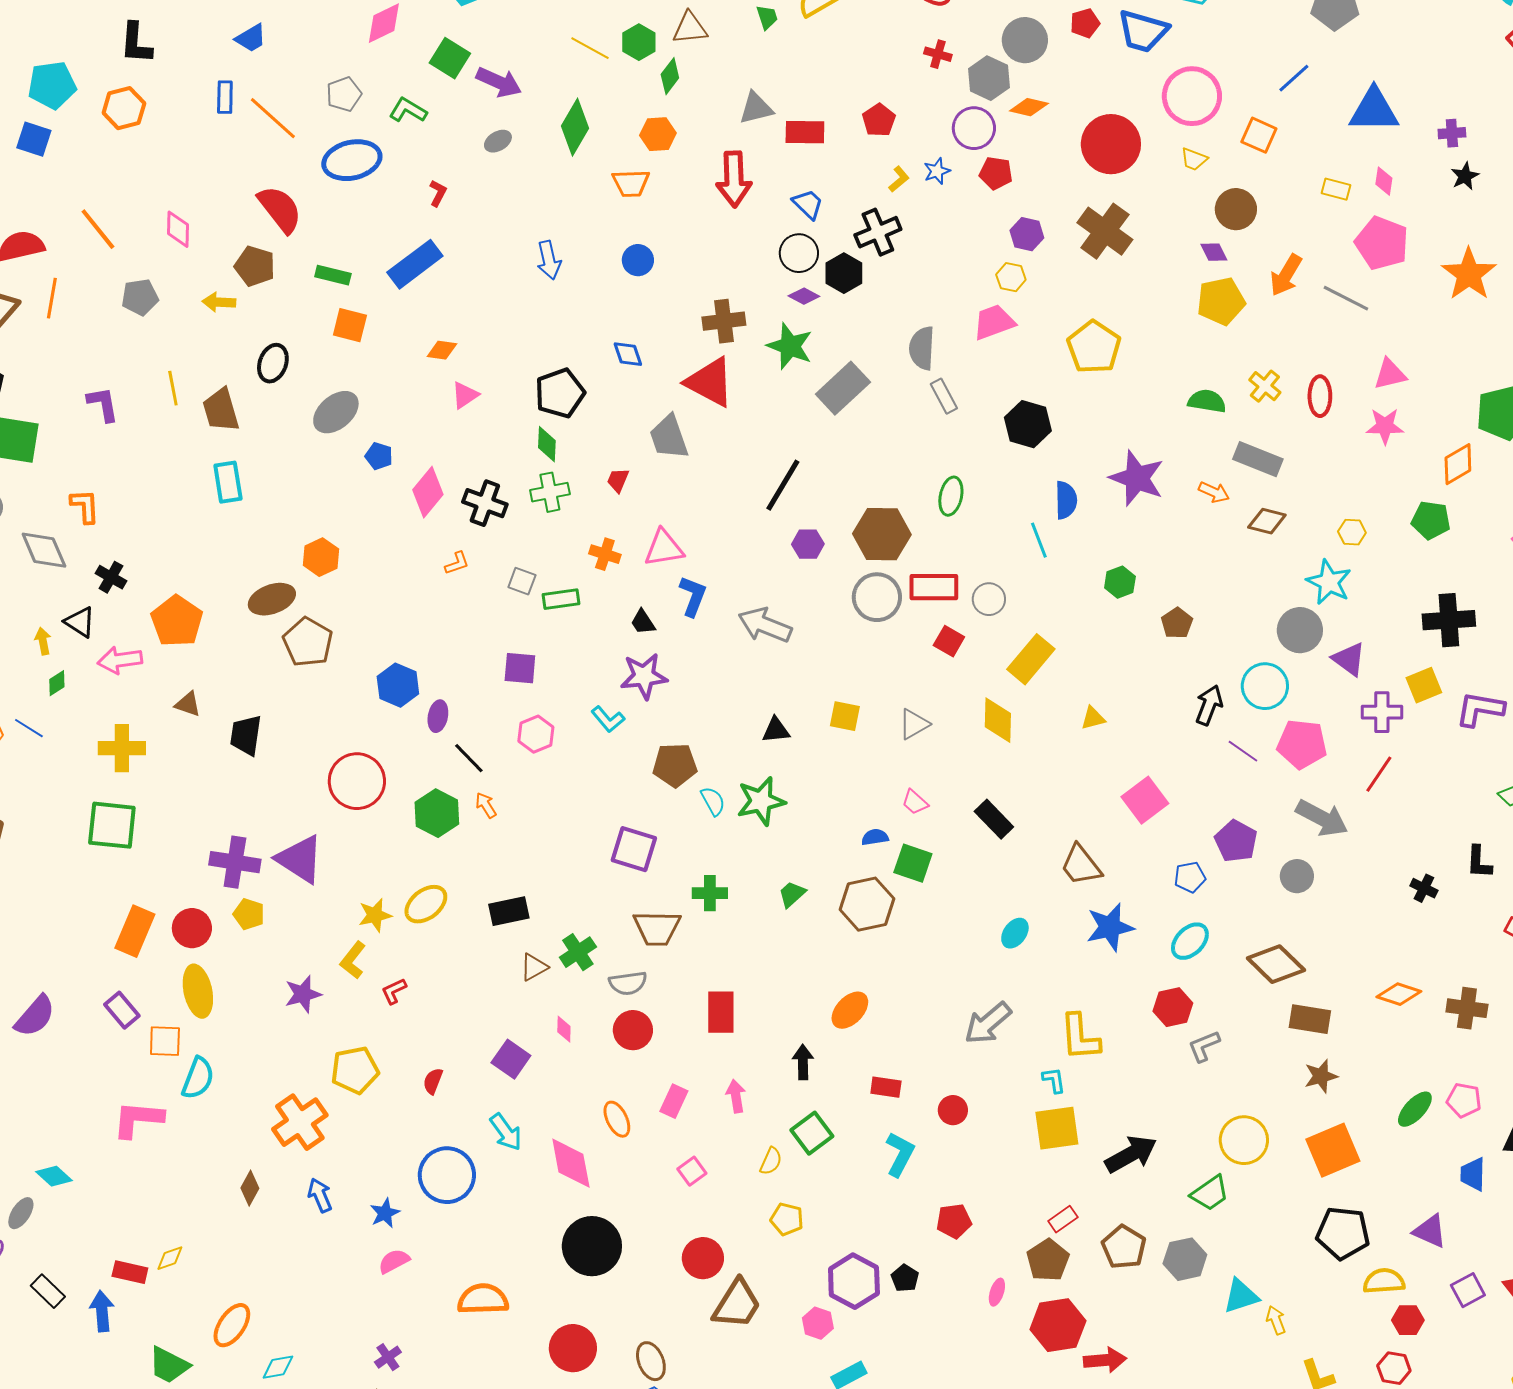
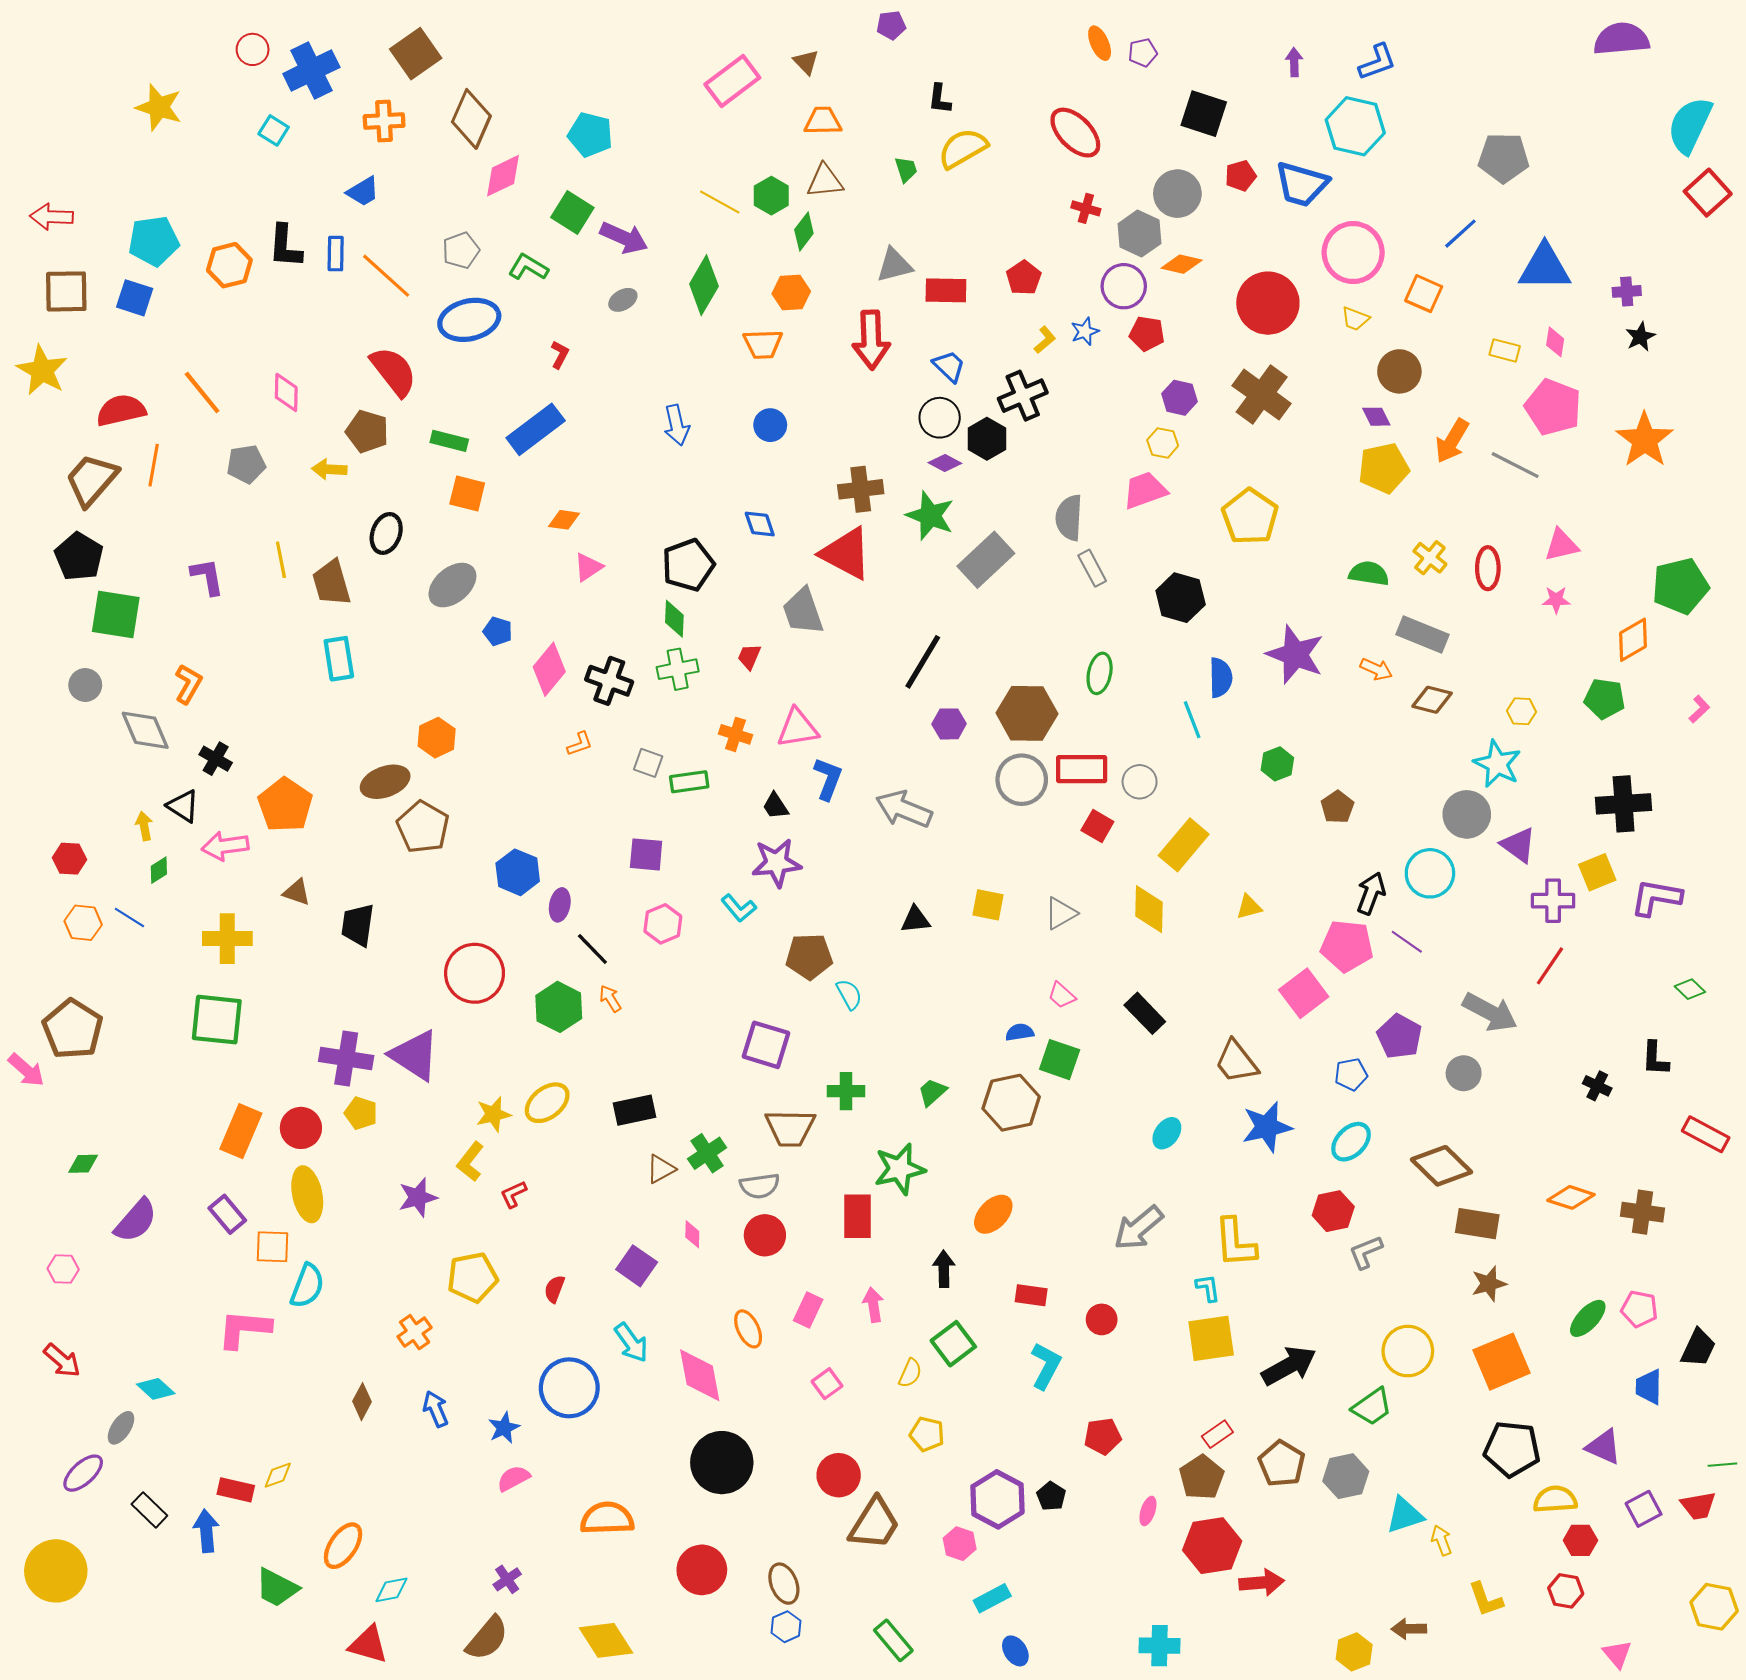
black L-shape: (136, 43) -> (285, 246), moved
pink star: (1385, 426) -> (1556, 600), size x0.7
orange L-shape: (85, 506) -> (188, 684), turned 33
pink pentagon: (1302, 744) -> (1347, 946), moved
green star: (761, 801) -> (900, 1169), moved
orange cross: (300, 1122) -> (415, 1332), size x0.6

